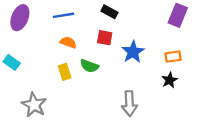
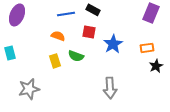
blue line: (63, 15) -> (66, 14), moved
cyan rectangle: (12, 62) -> (10, 53), turned 40
black star: (170, 80) -> (156, 66), moved
gray star: (34, 105) -> (29, 89), turned 30

